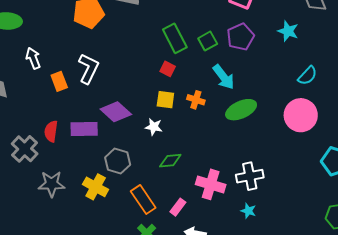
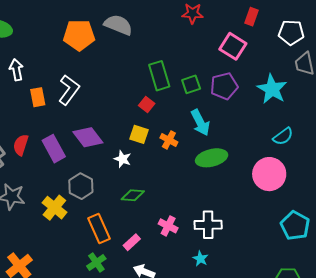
cyan star: (288, 31) -> (272, 89), size x1.4
purple rectangle: (84, 129) -> (54, 149), turned 52
pink cross: (211, 184) -> (168, 226), size x0.7

